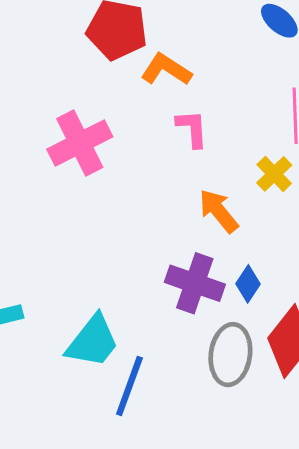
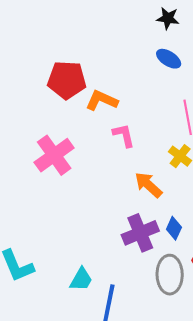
purple cross: (195, 283) -> (140, 233), turned -33
cyan trapezoid: (93, 341) -> (81, 279), size x0.7

